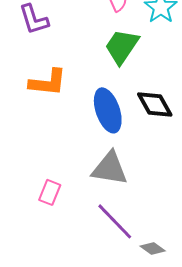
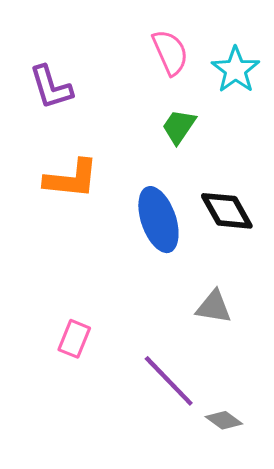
green trapezoid: (122, 46) -> (179, 126), size x0.7
gray triangle: (110, 168) -> (214, 307), moved, size x0.7

